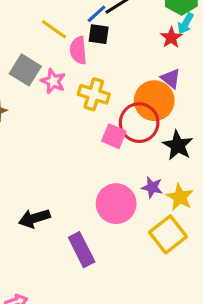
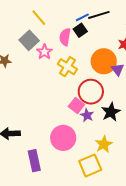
yellow line: (54, 29) -> (39, 18), moved
black square: (99, 34) -> (80, 30), turned 32
orange circle: (154, 101) -> (104, 61), moved
pink square: (114, 136) -> (76, 106), moved
purple star: (152, 187) -> (87, 115), moved

